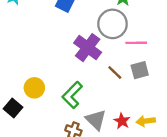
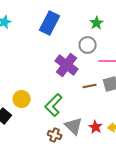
gray circle: (112, 24) -> (88, 45), size x0.7
brown line: (115, 72) -> (90, 86), turned -56

